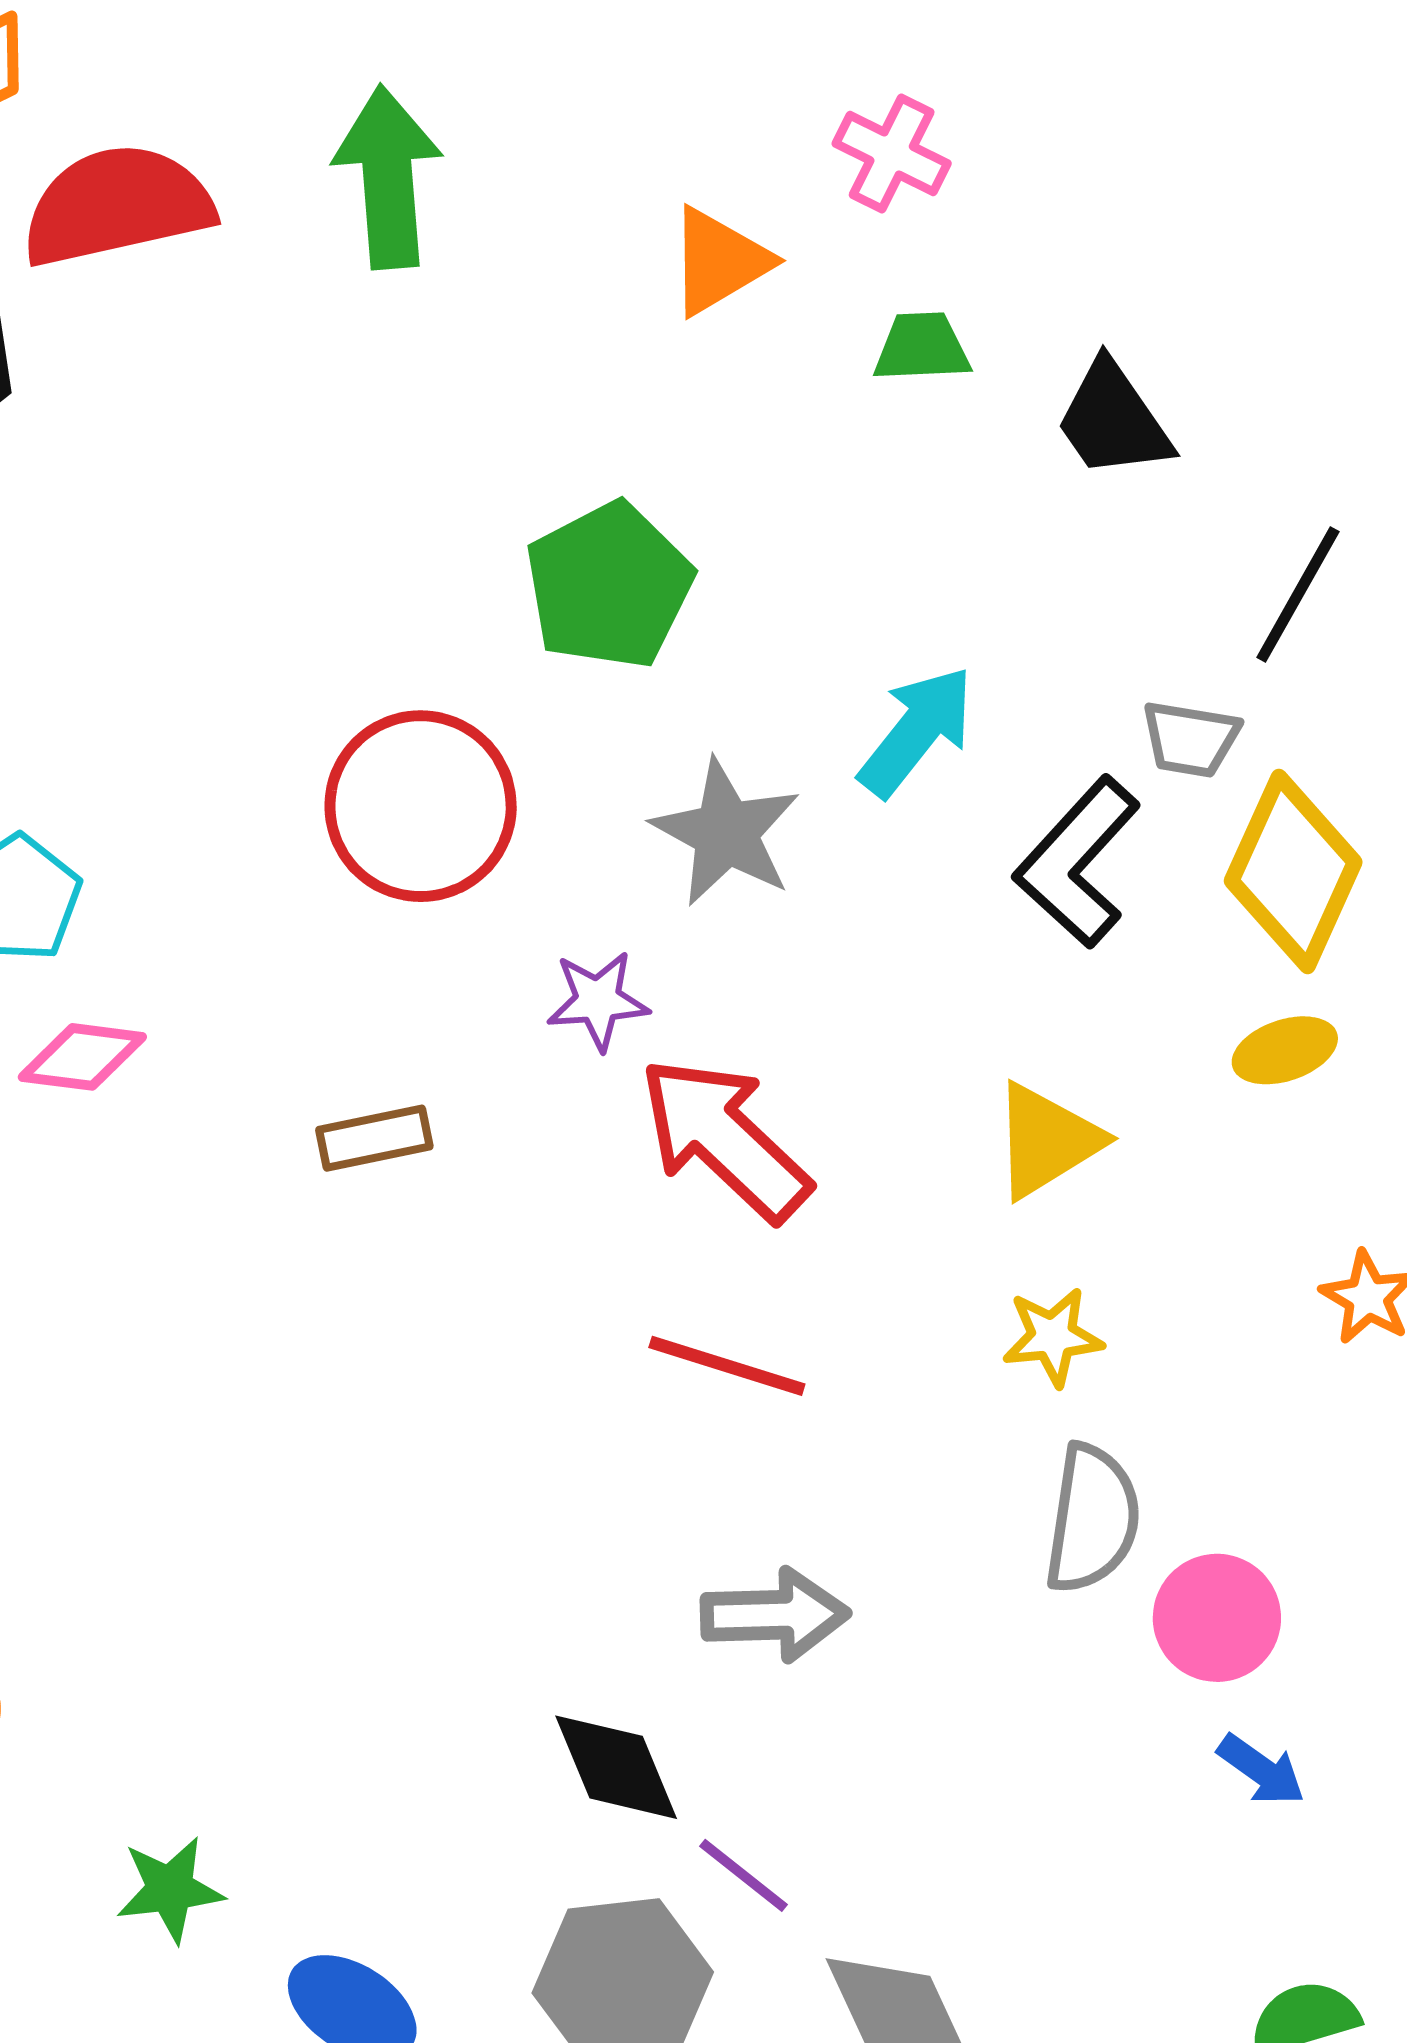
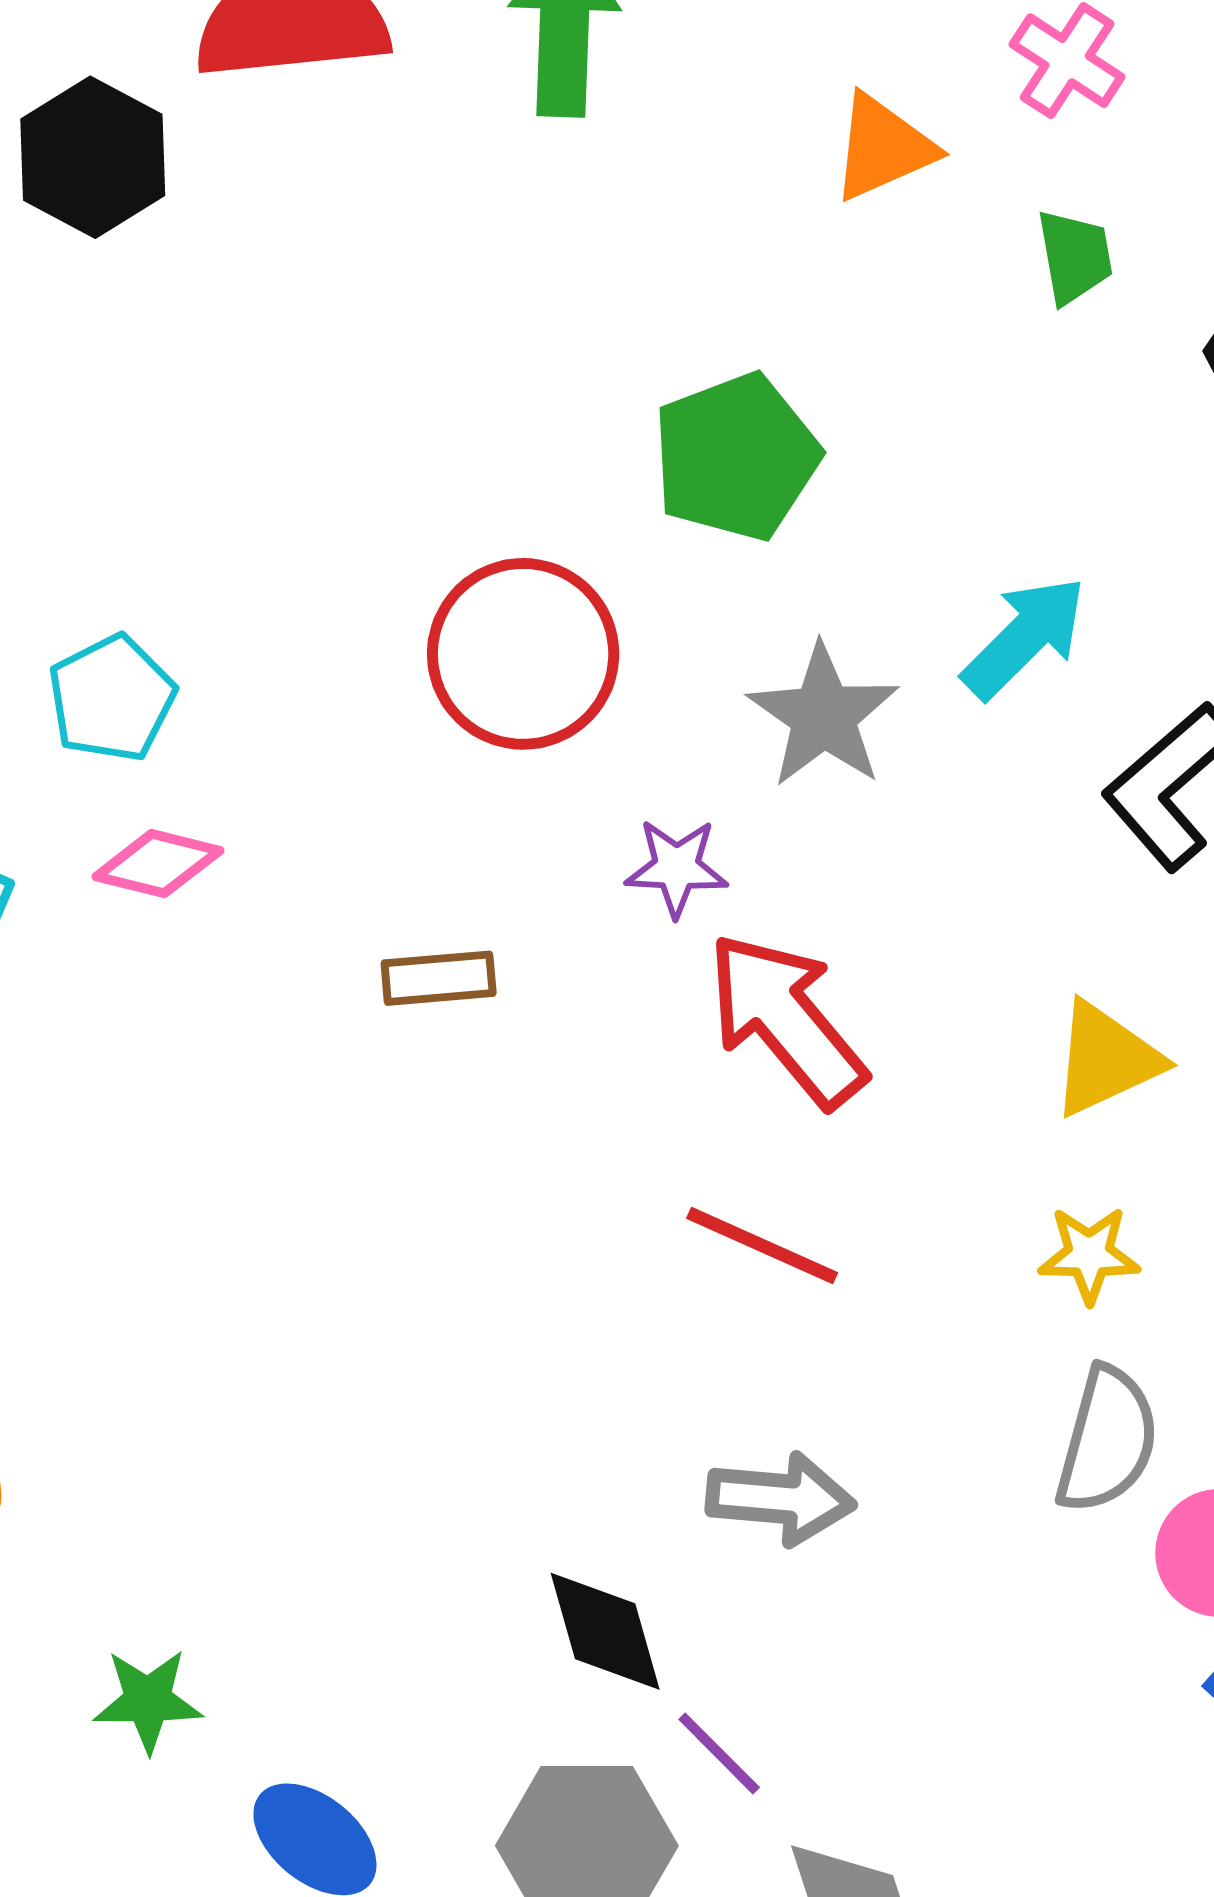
green trapezoid: (922, 347) -> (1075, 257), turned 76

